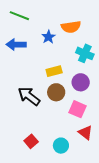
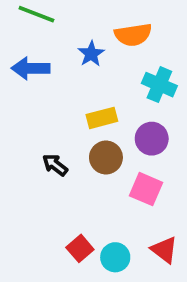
black arrow: (29, 96) -> (55, 165), size x0.6
red triangle: (86, 133) -> (164, 250), moved
red square: (31, 141) -> (80, 248), moved

